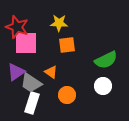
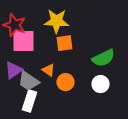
yellow star: (59, 23) -> (56, 21), size x1.4
orange circle: (67, 95) -> (65, 82), moved

